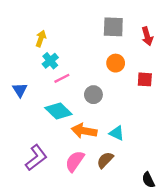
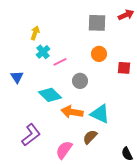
red arrow: (147, 36) -> (126, 15), moved, turned -98
pink line: (62, 78) -> (60, 62), moved
cyan triangle: (117, 133) -> (100, 114), size x1.5
pink semicircle: (75, 161) -> (64, 150), moved

